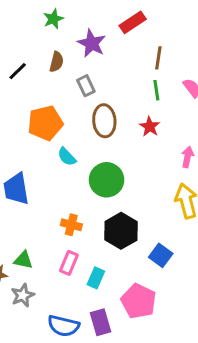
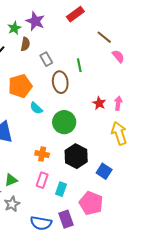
green star: (53, 19) -> (14, 28), moved
purple star: (92, 43) -> (35, 21), moved
brown line: (158, 58) -> (104, 37), moved, turned -56
green line: (156, 90) -> (79, 65), moved
red star: (150, 127) -> (99, 103), moved
green triangle: (23, 260) -> (11, 180), turned -32

